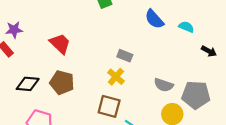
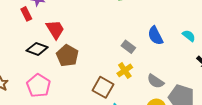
blue semicircle: (154, 19) -> (155, 36), moved
red trapezoid: (60, 44) -> (55, 29), moved
yellow cross: (116, 77) -> (125, 70), moved

